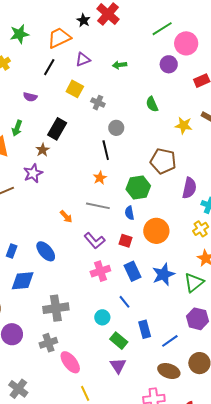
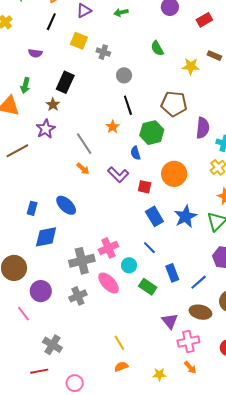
black line: (106, 150) -> (128, 105), moved
gray line: (98, 206) -> (84, 144), moved, turned 50
blue semicircle: (130, 213) -> (135, 153), moved
purple L-shape: (95, 241) -> (118, 175), moved
pink cross: (100, 271) -> (108, 248), moved
pink ellipse: (70, 362) -> (109, 283), moved
purple triangle: (118, 366) -> (170, 321), moved

